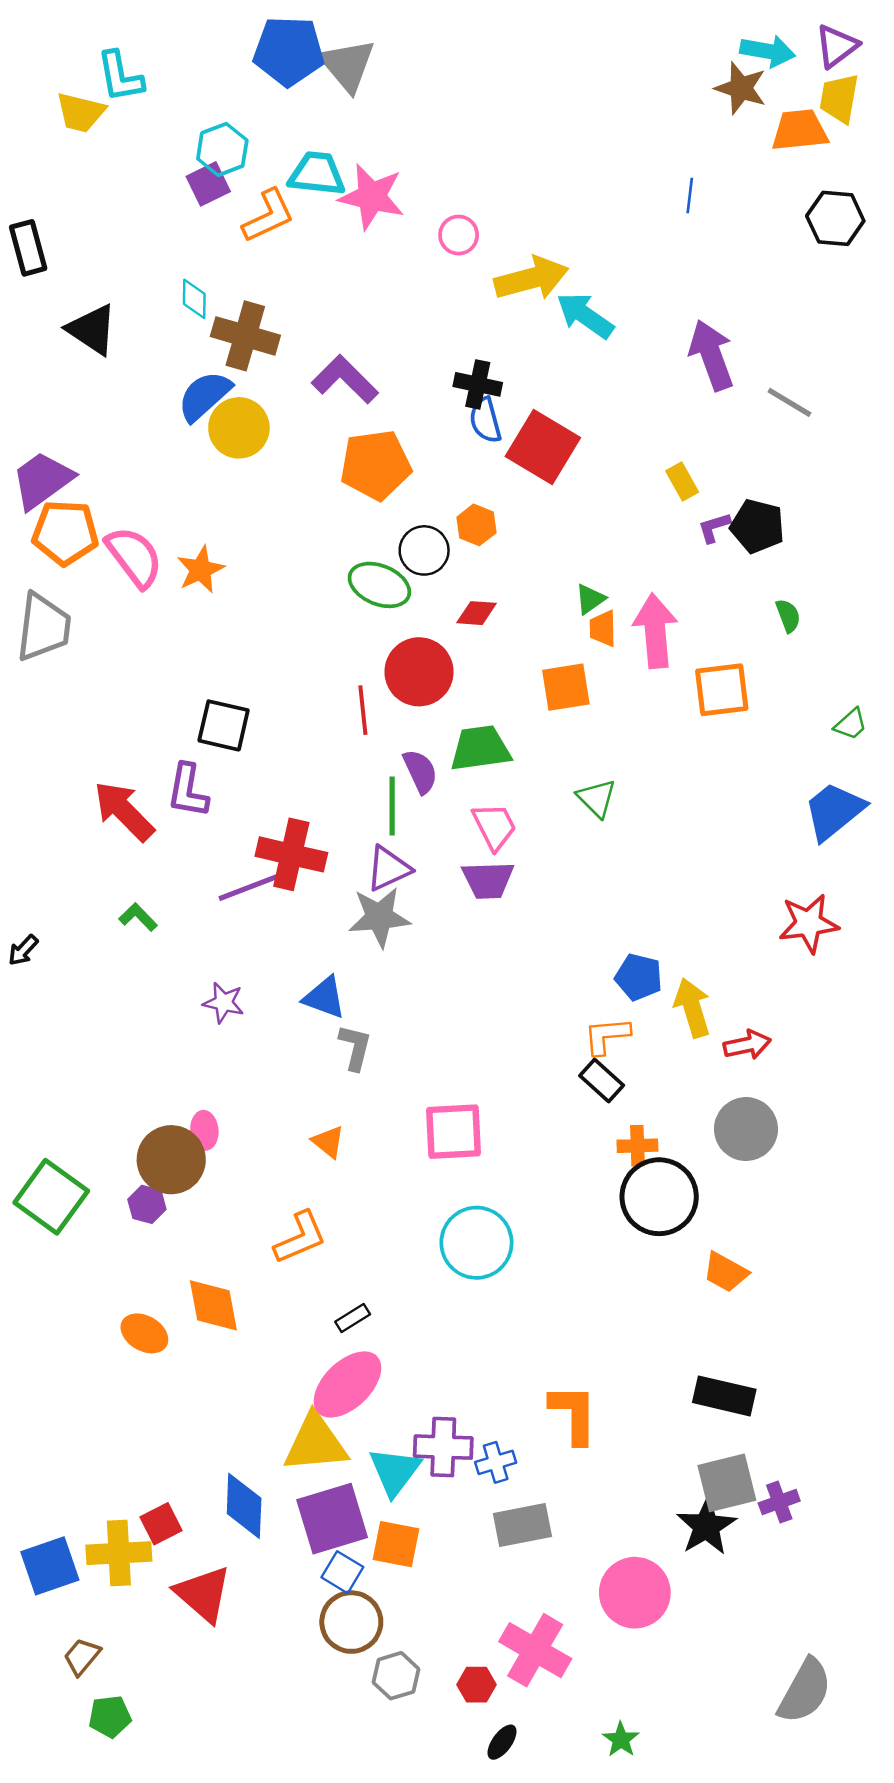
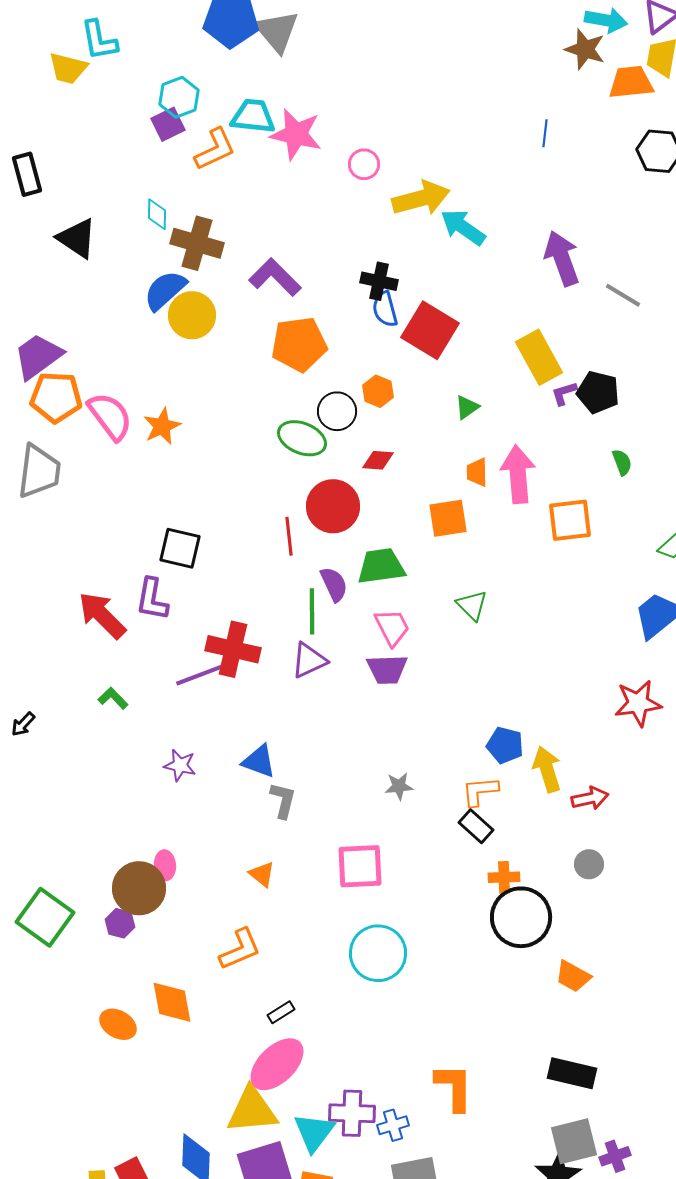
yellow rectangle: (682, 482) -> (539, 357), size x1.8
green triangle: (590, 599) -> (467, 407), moved
gray star: (379, 917) -> (399, 786), moved, size x0.6
gray circle: (746, 1129) -> (589, 864), size x0.6

